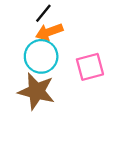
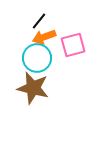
pink square: (90, 67) -> (73, 45), moved

